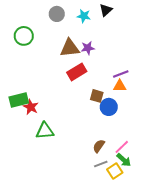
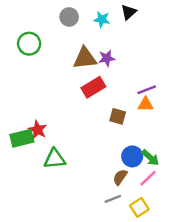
green rectangle: (19, 100) -> (22, 138), moved
blue circle: (109, 107) -> (132, 156), moved
green arrow: (124, 160) -> (150, 158), moved
gray line: (101, 164) -> (113, 199), moved

